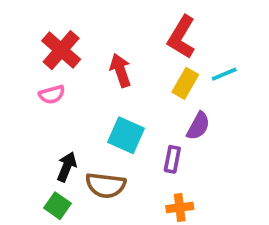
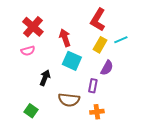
cyan square: (126, 135) -> (72, 61), moved
black arrow: (67, 167) -> (45, 78), moved
brown semicircle: (106, 185) -> (69, 100), moved

